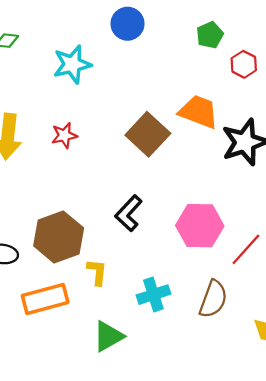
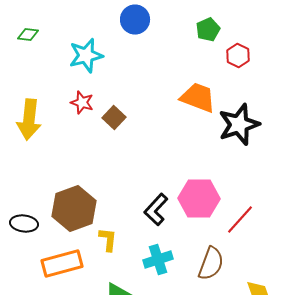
brown square: (148, 134) -> (114, 118), moved, size x0.6
red star: (64, 135) -> (82, 102), moved, turned 30
black L-shape: (129, 213) -> (156, 210), moved

